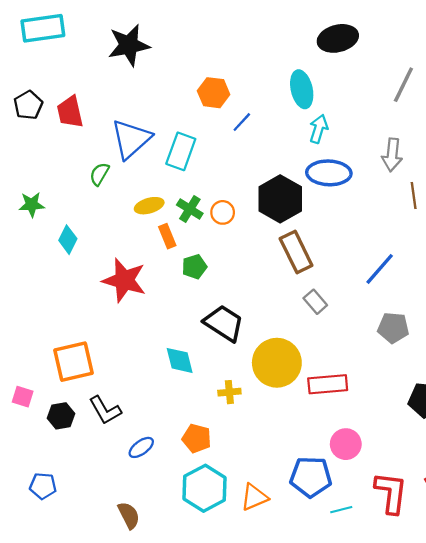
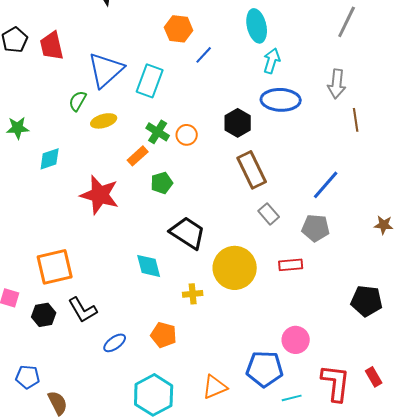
black hexagon: (280, 199) -> (238, 123), size x0.7
yellow ellipse: (149, 206) -> (104, 121), moved
orange rectangle: (167, 236) -> (138, 156), turned 70
cyan diamond: (68, 240) -> (50, 159), turned 45
gray pentagon: (393, 328) -> (316, 228), moved
red rectangle: (328, 384) -> (291, 265), moved, size x0.7
cyan hexagon: (205, 488) -> (154, 395), moved
brown semicircle: (129, 515) -> (58, 403), moved

